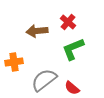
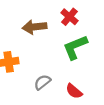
gray semicircle: (44, 80) -> (42, 82), size x0.6

